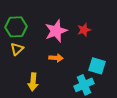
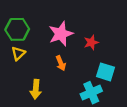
red star: (84, 30) -> (91, 42), moved
orange arrow: (56, 58) -> (61, 63), turned 64

